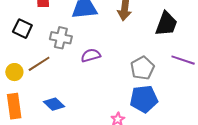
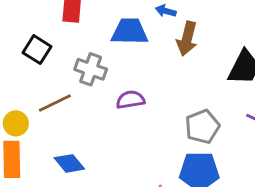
yellow circle: (14, 72) -> (16, 123), moved

